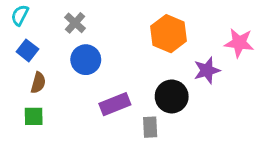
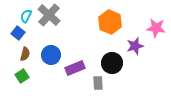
cyan semicircle: (20, 15) -> (26, 16), moved
gray cross: (75, 23) -> (49, 15), size x1.6
blue circle: (86, 60) -> (51, 55), moved
green square: (34, 116) -> (22, 76), turned -32

